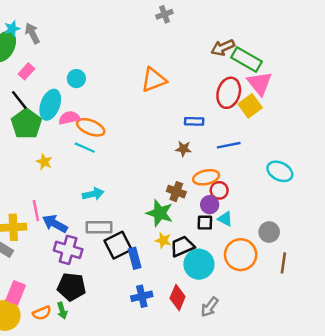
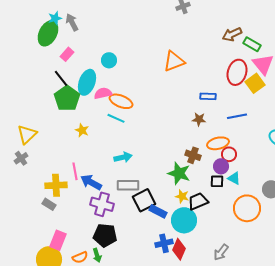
green rectangle: (247, 59) -> (252, 44), size x0.7
blue rectangle: (135, 258) -> (158, 211), turned -48
cyan circle: (199, 264) -> (184, 220), moved
red diamond: (178, 297) -> (179, 249), moved

